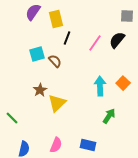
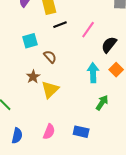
black line: (67, 38) -> (60, 25), turned 48
black semicircle: (117, 40) -> (109, 45), moved
brown semicircle: (55, 61) -> (50, 57), moved

